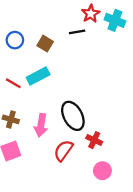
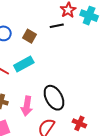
red cross: (94, 140) -> (79, 123), moved

